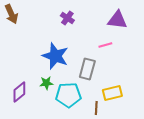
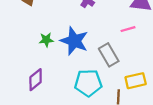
gray rectangle: (87, 69) -> (109, 55), turned -45
green star: (46, 83) -> (46, 40), moved

